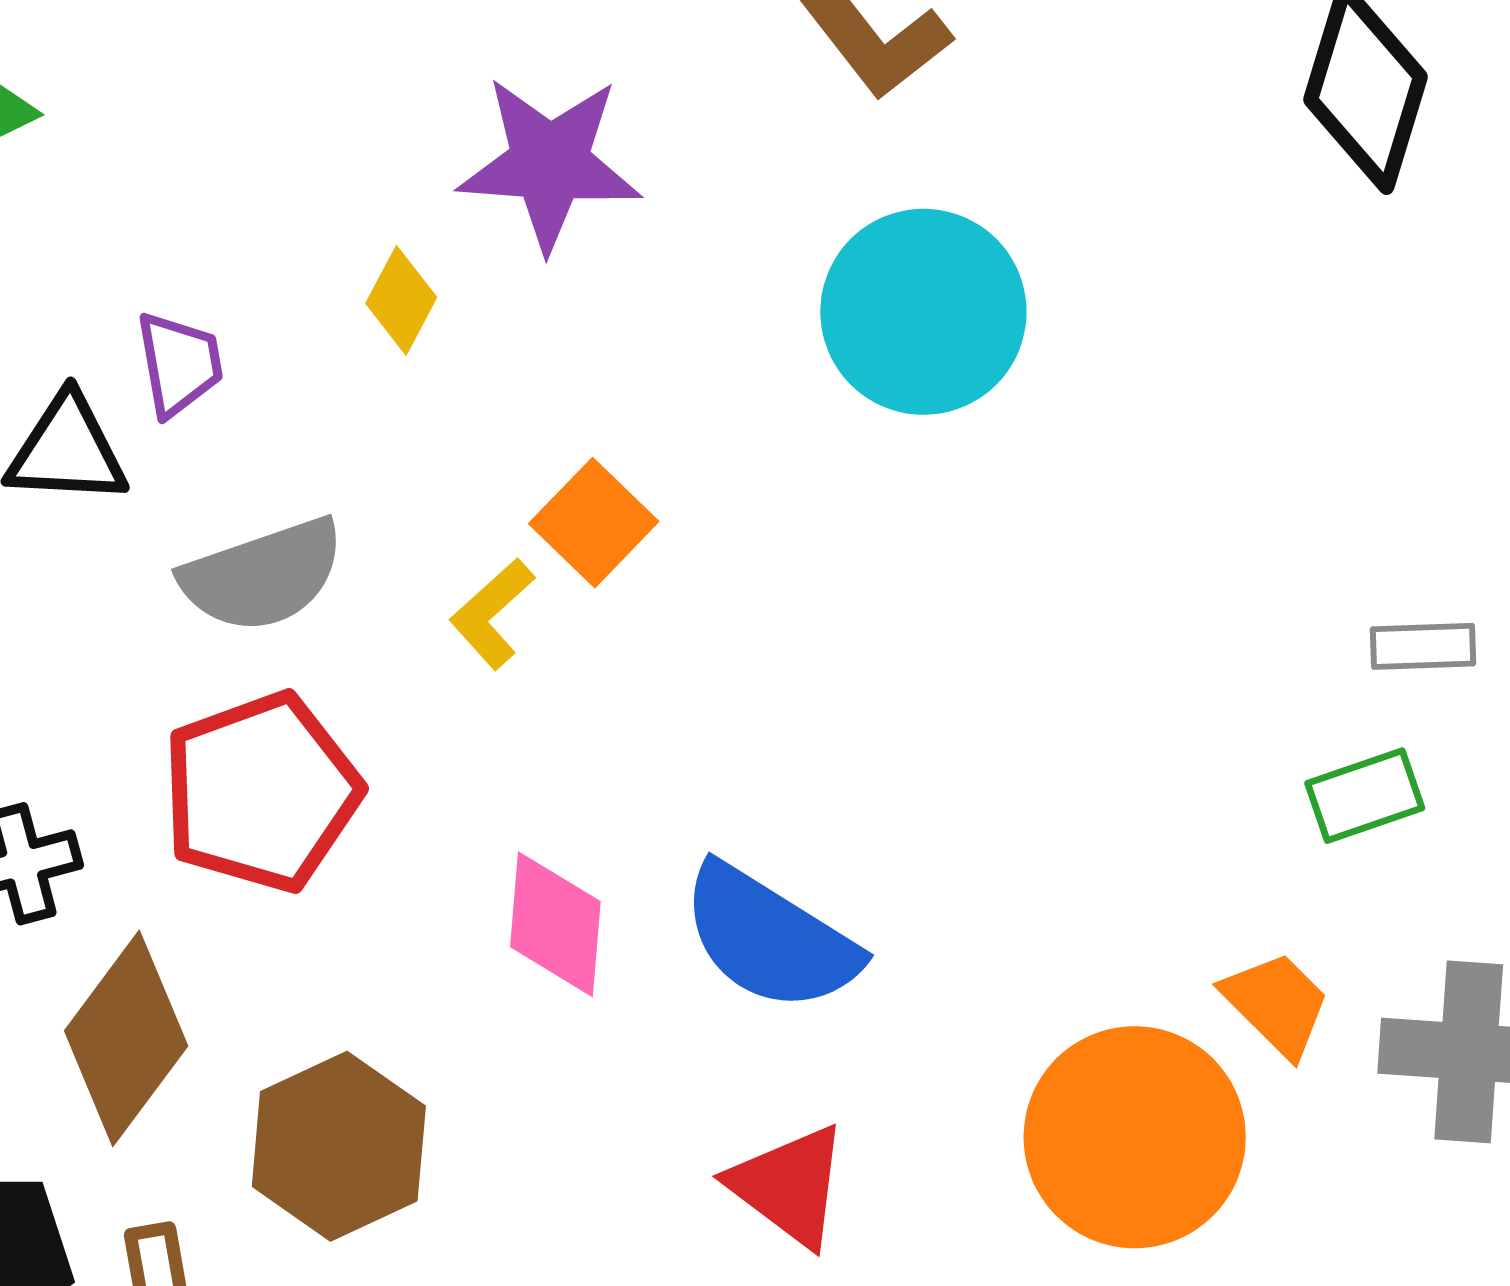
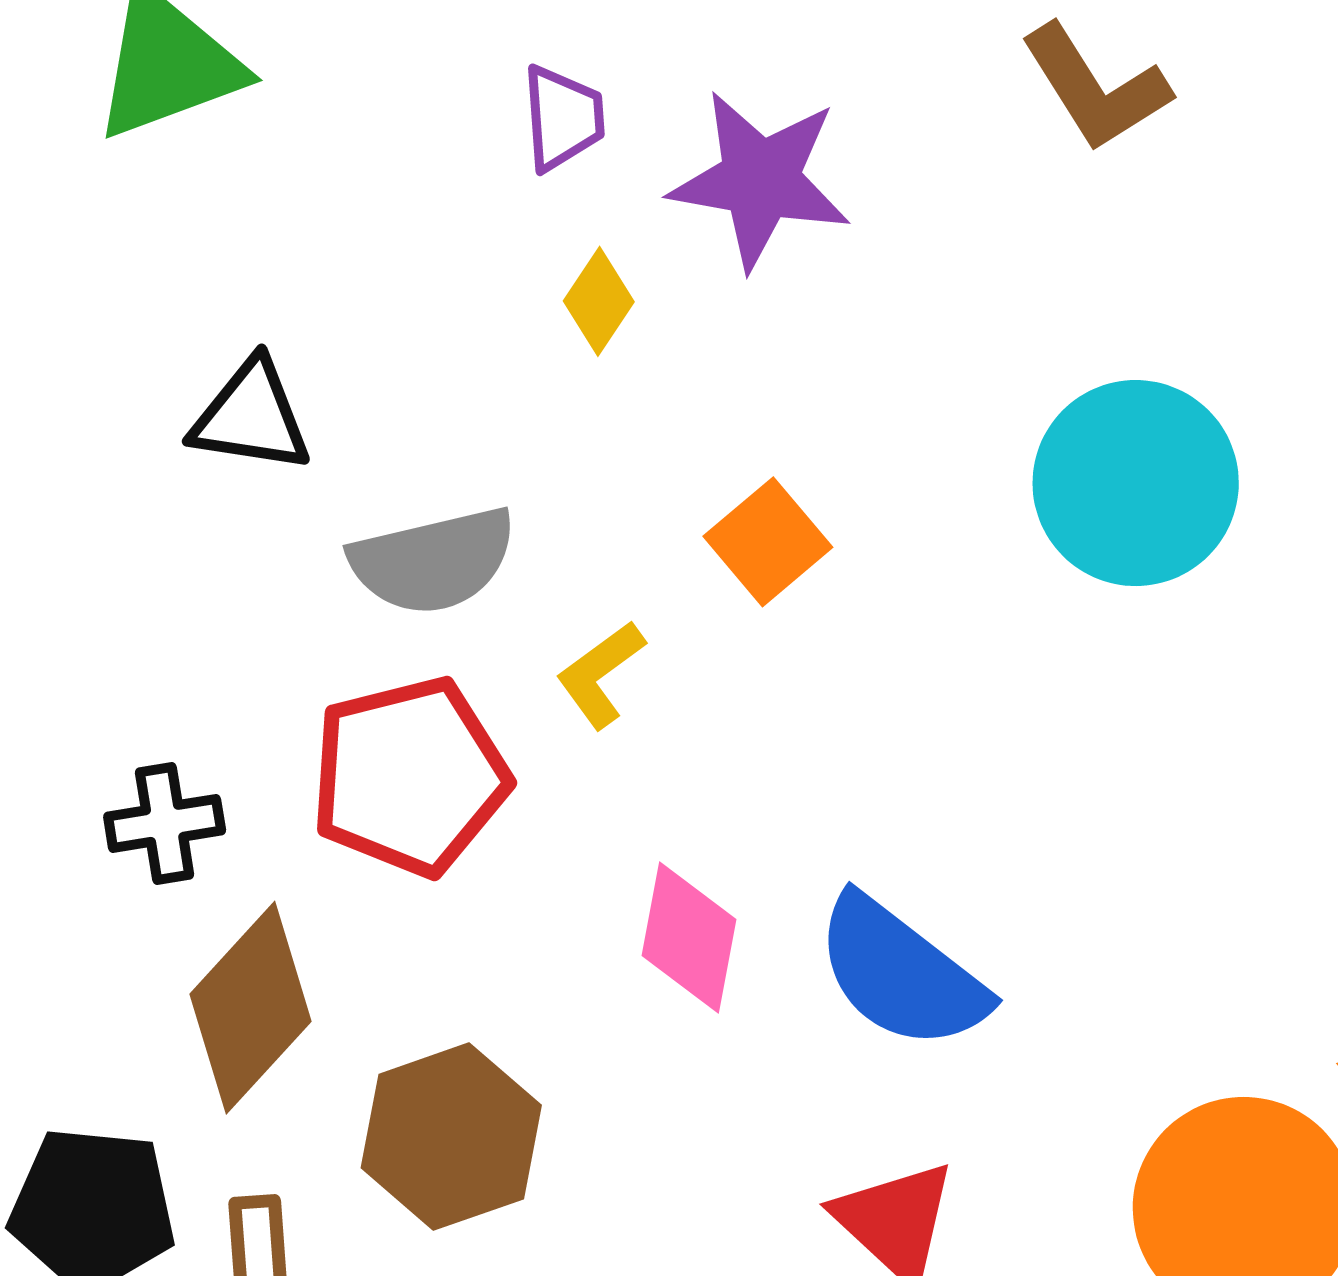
cyan circle: (923, 312) -> (1136, 483), moved
purple trapezoid: (179, 364) -> (563, 118), moved
yellow L-shape: (492, 614) -> (601, 674), moved

